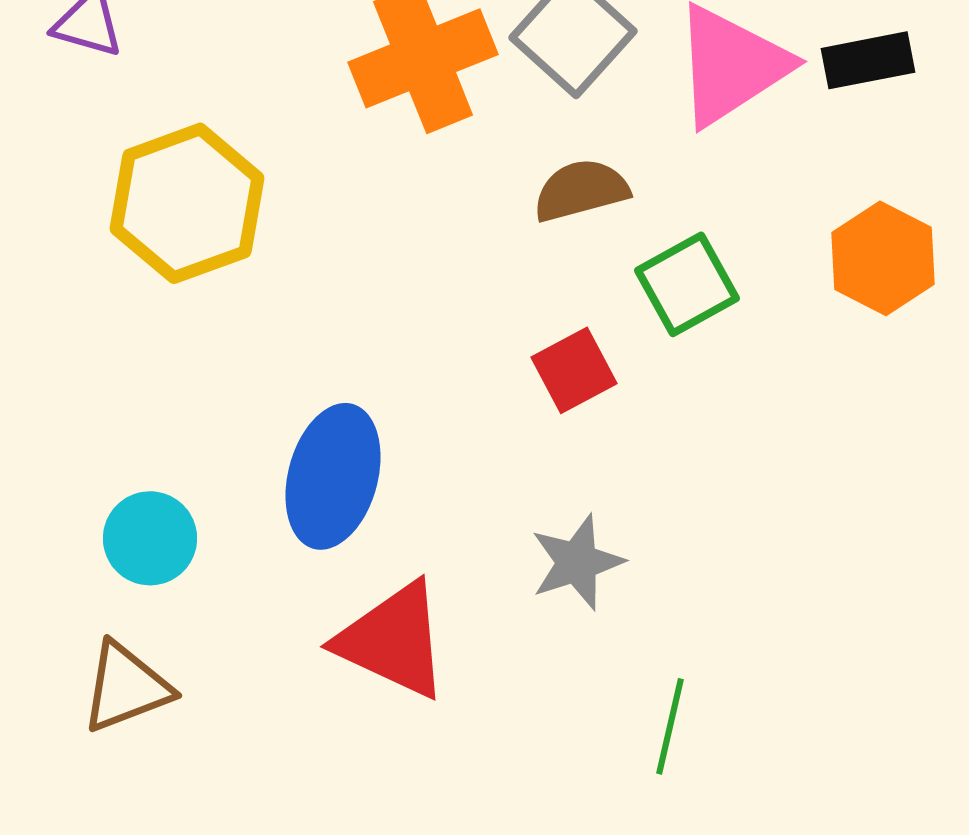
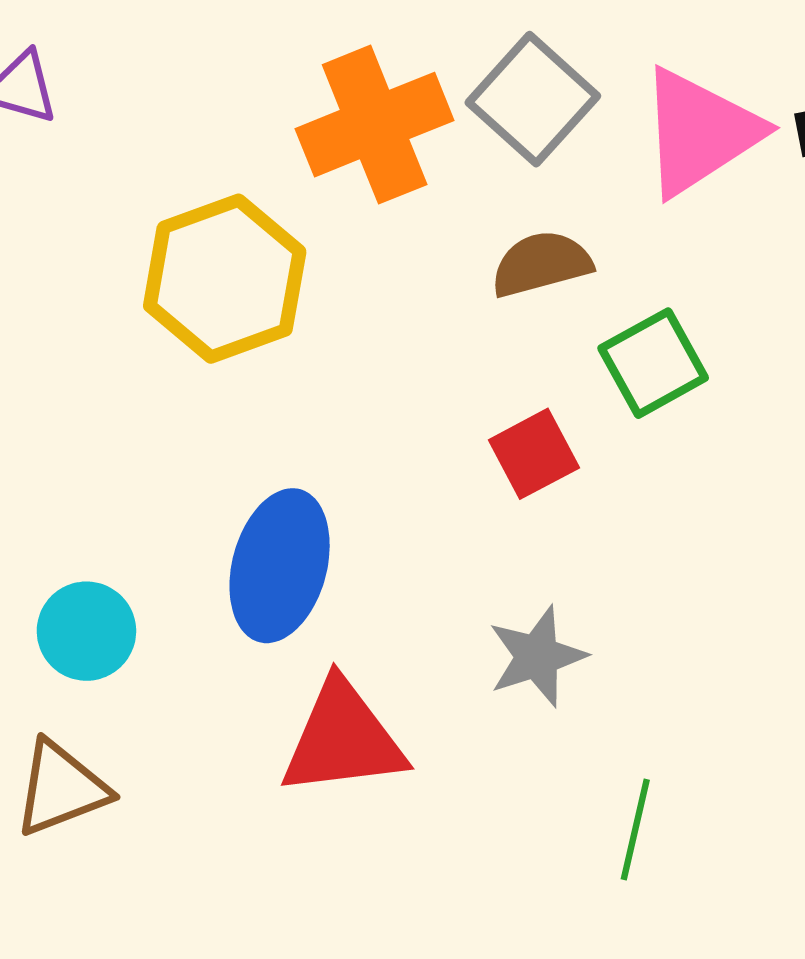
yellow hexagon: (187, 203) -> (225, 279), moved
red triangle: (393, 640) -> (343, 739), turned -32

